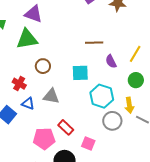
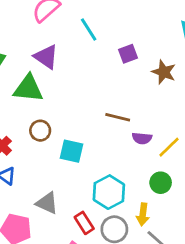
purple semicircle: (111, 61) -> (142, 138), moved, turned -72
cyan square: (80, 73) -> (72, 151), moved
gray triangle: (51, 96) -> (47, 203), moved
red rectangle: (66, 127) -> (84, 223), moved

